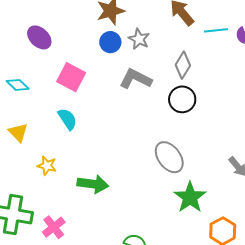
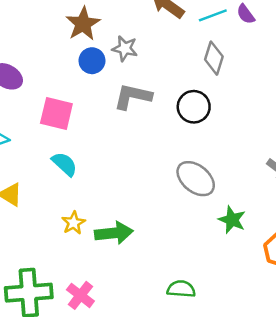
gray diamond: (183, 65) -> (214, 58), moved
yellow star: (47, 166) -> (74, 223), moved, turned -30
green star: (190, 197) -> (232, 220), size x0.7

